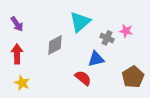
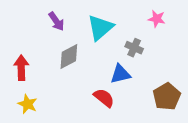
purple arrow: (17, 24) -> (56, 21), moved
pink star: (126, 31) -> (157, 19), moved

